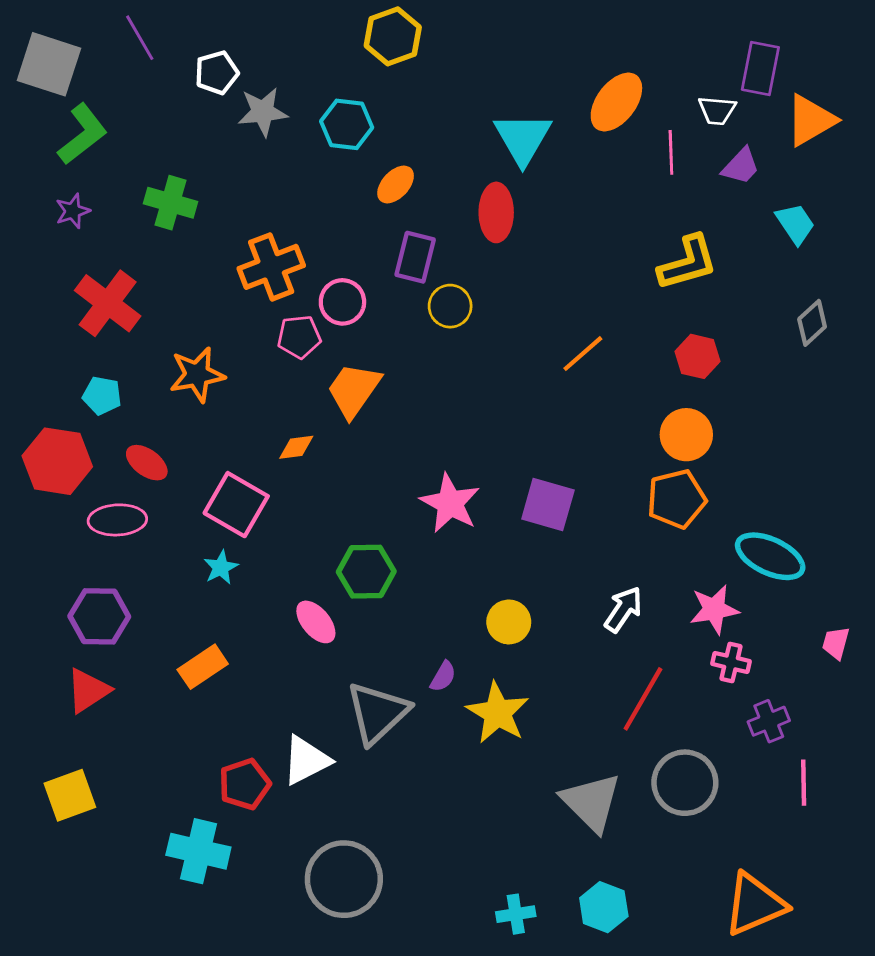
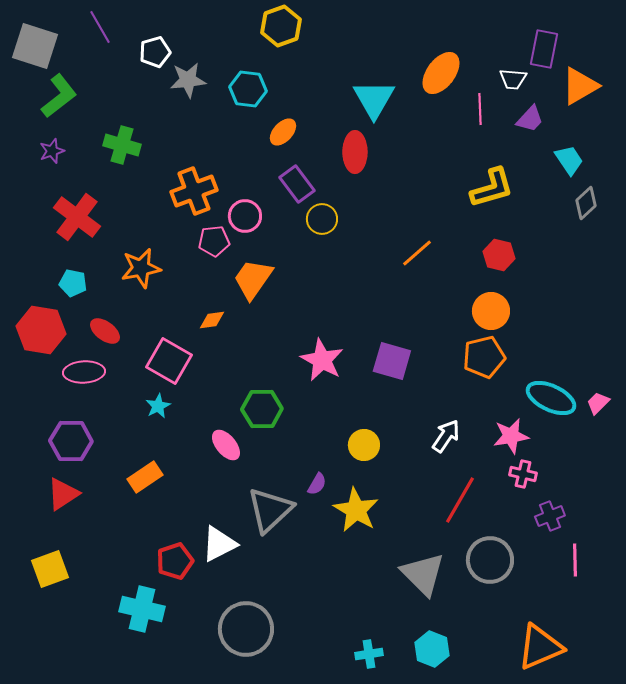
purple rectangle: (415, 257) -> (297, 184), turned -51
gray diamond: (812, 323) -> (586, 203), moved
pink trapezoid: (836, 643) -> (598, 403), moved, turned 30

